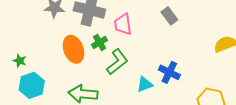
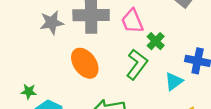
green cross: (100, 42) -> (156, 41), moved

